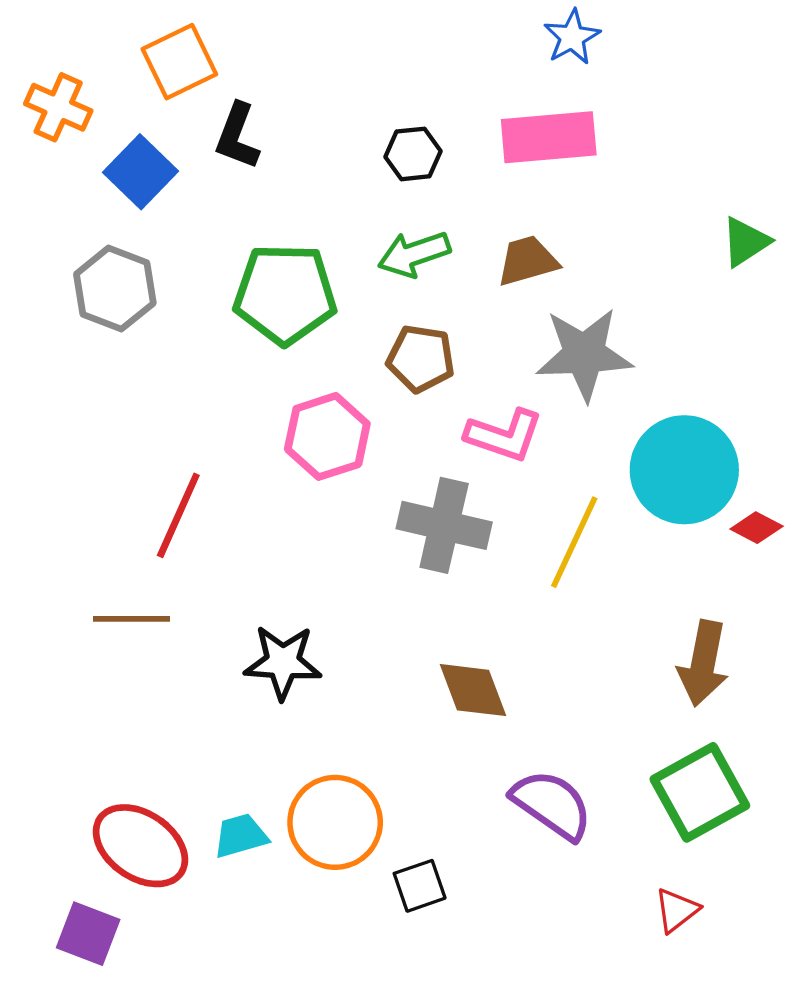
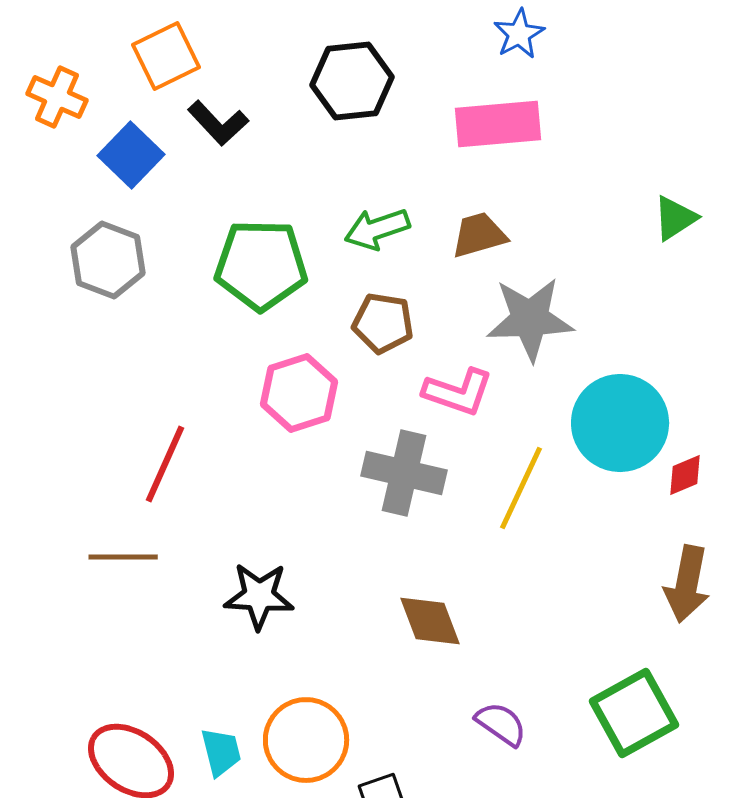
black L-shape: (237, 136) -> (218, 123), turned -64
black hexagon: (413, 154) -> (352, 81), moved, size x1.6
red diamond: (757, 528) -> (685, 475), turned -51
brown arrow: (703, 663) -> (687, 584), moved
purple semicircle: (552, 805) -> (501, 724), size x0.7
cyan trapezoid: (241, 836) -> (221, 752), turned 92

